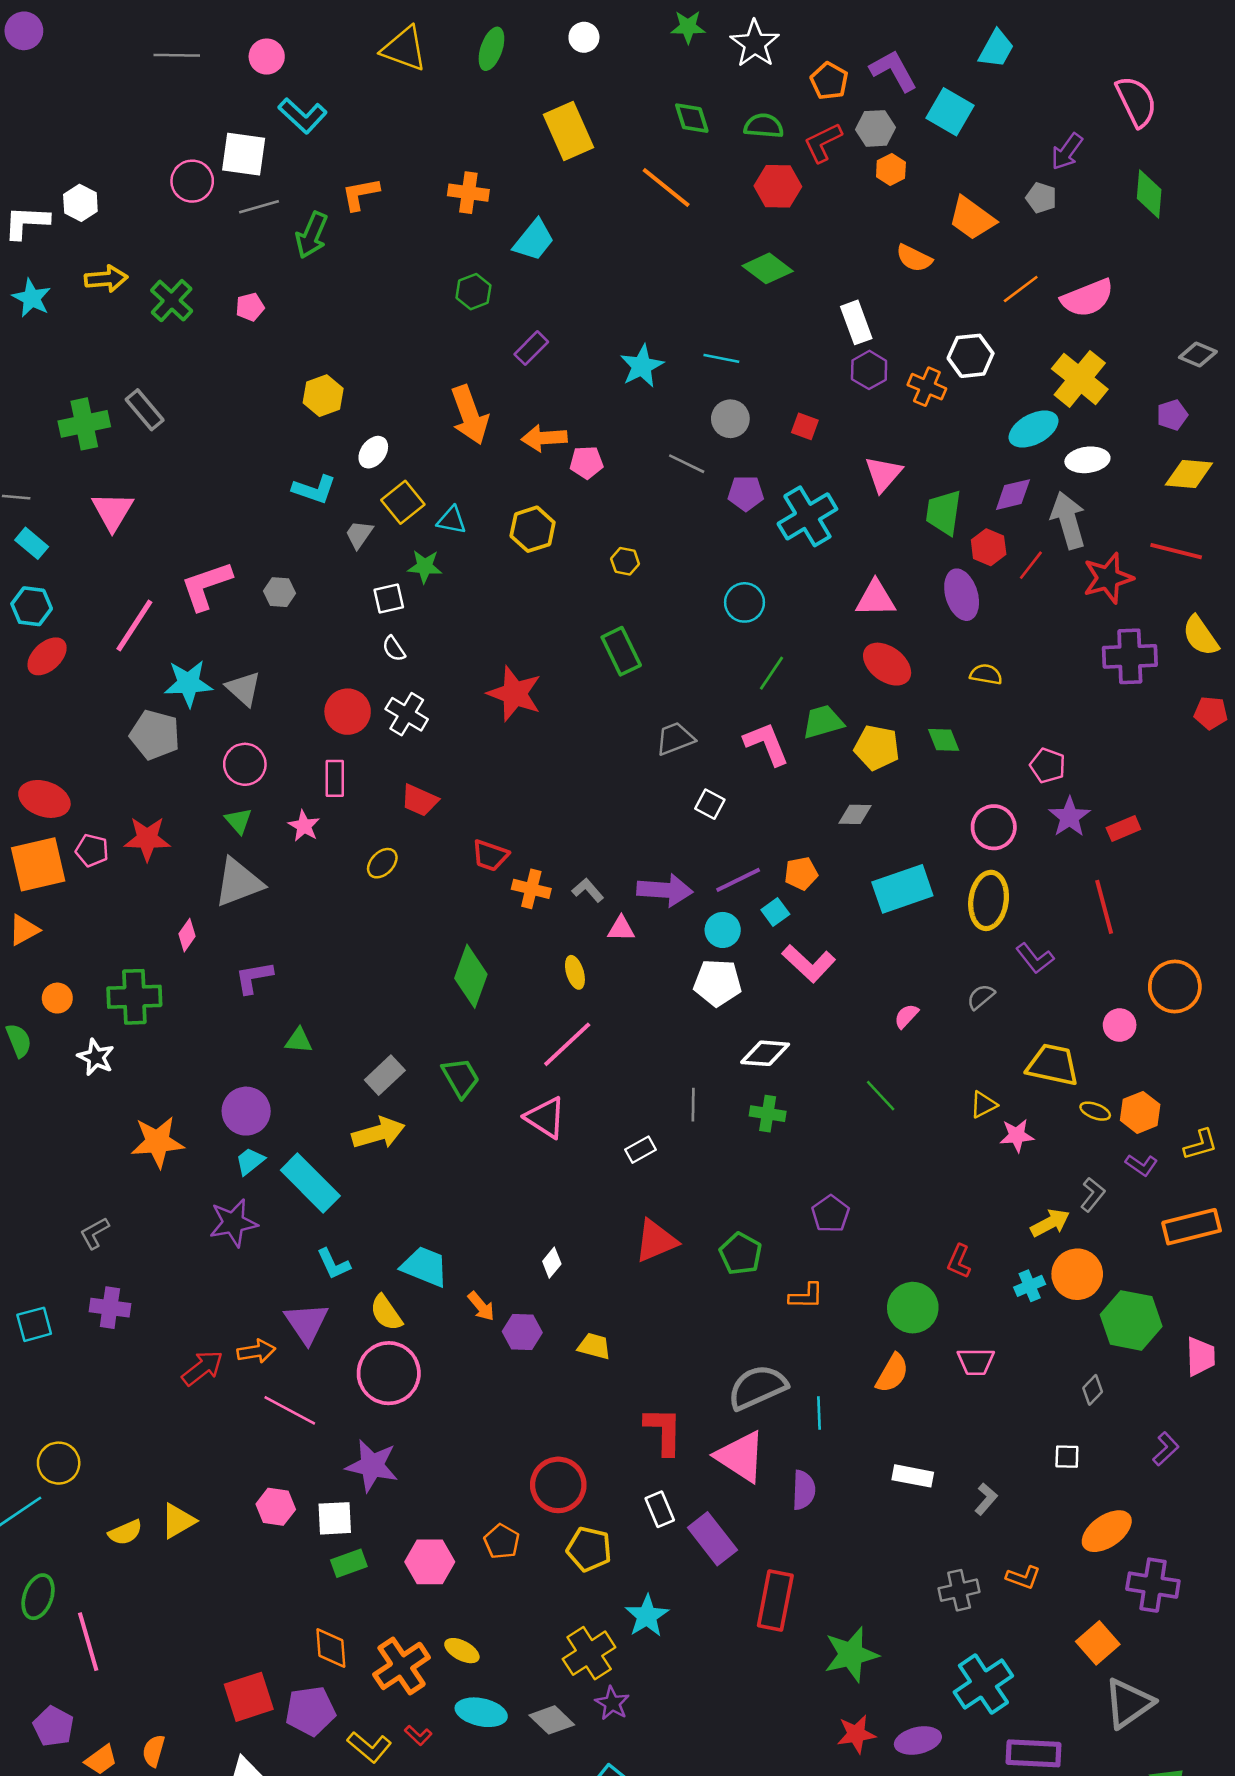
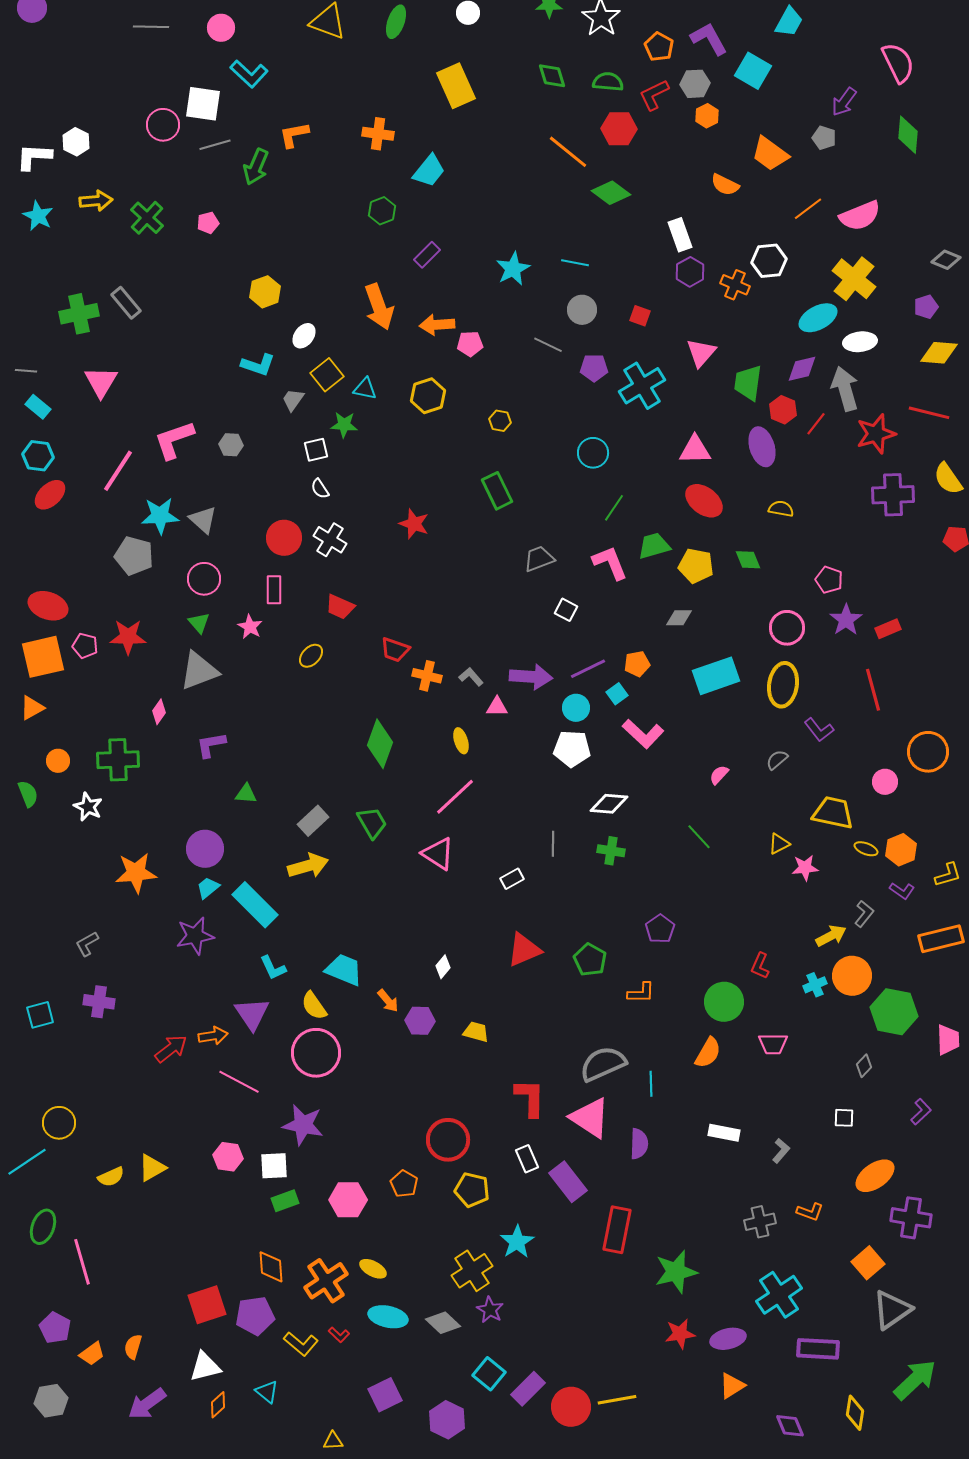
orange line: (666, 188) -> (568, 152), moved
red star: (515, 694) -> (414, 524), size x0.7

